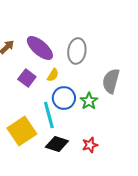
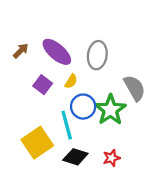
gray semicircle: (111, 81) -> (134, 88), turned 135
green star: (89, 101) -> (110, 110), size x1.6

